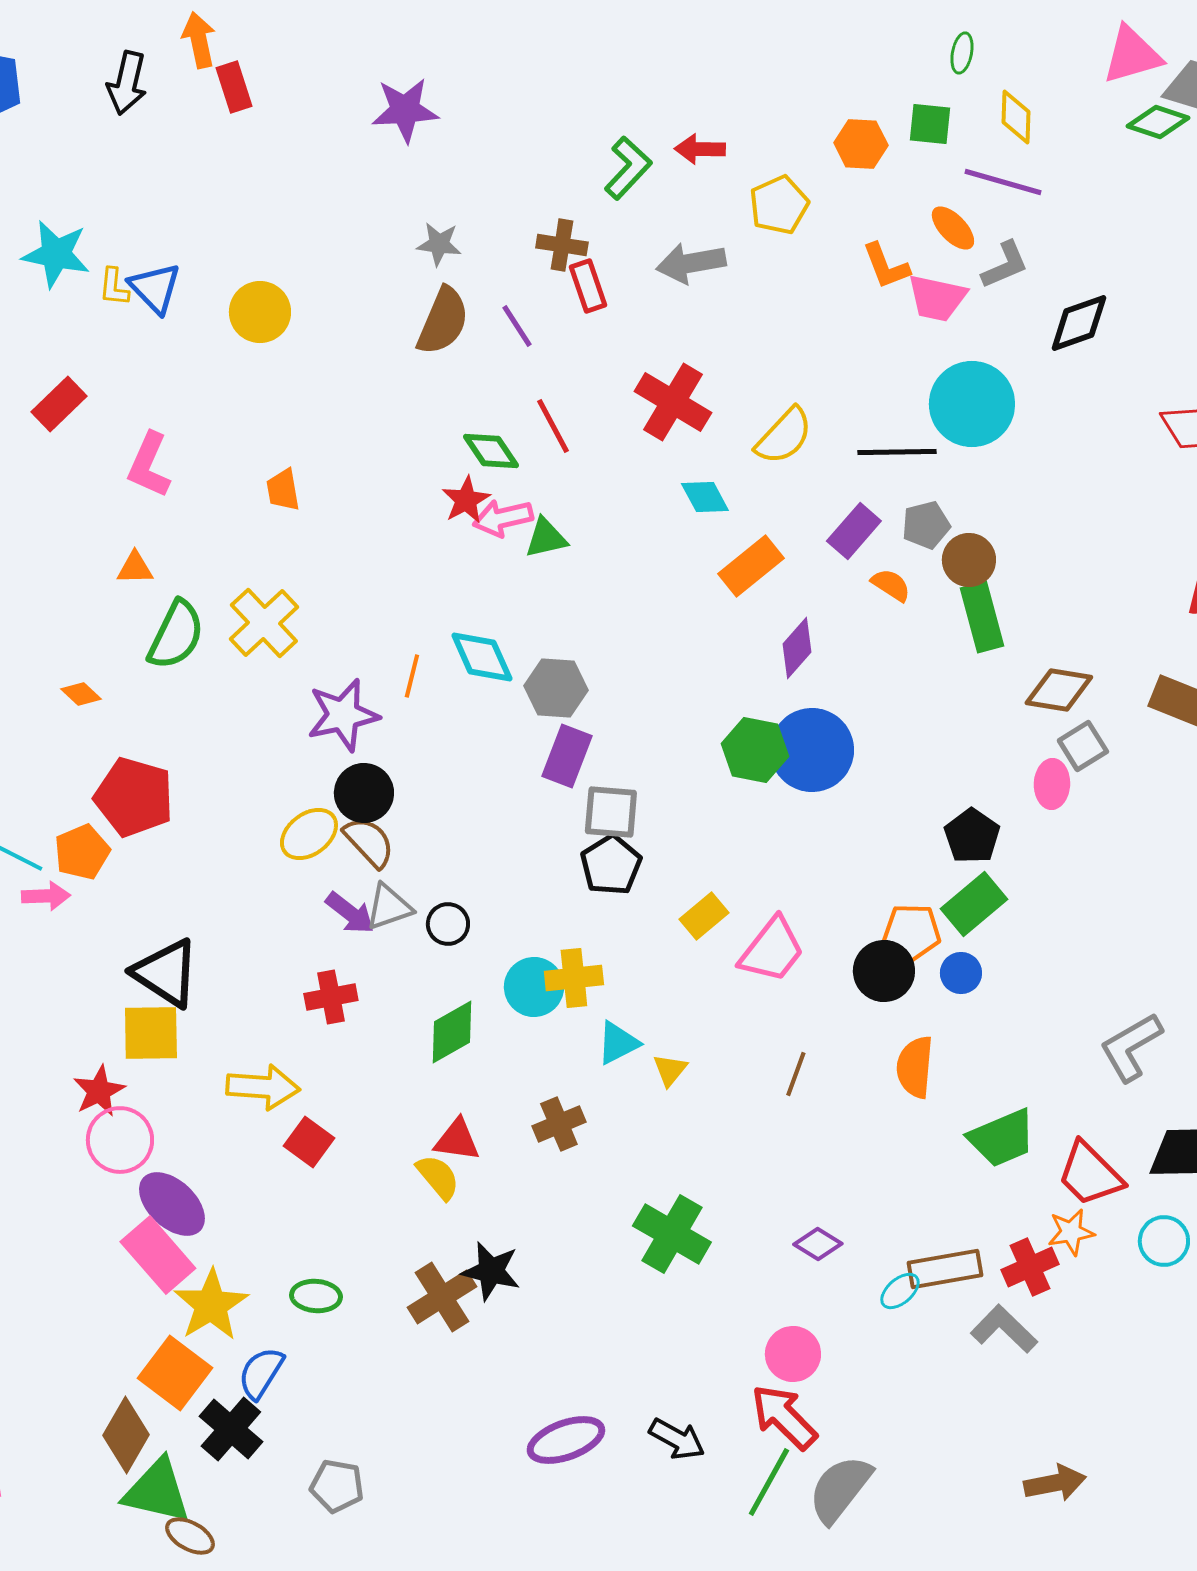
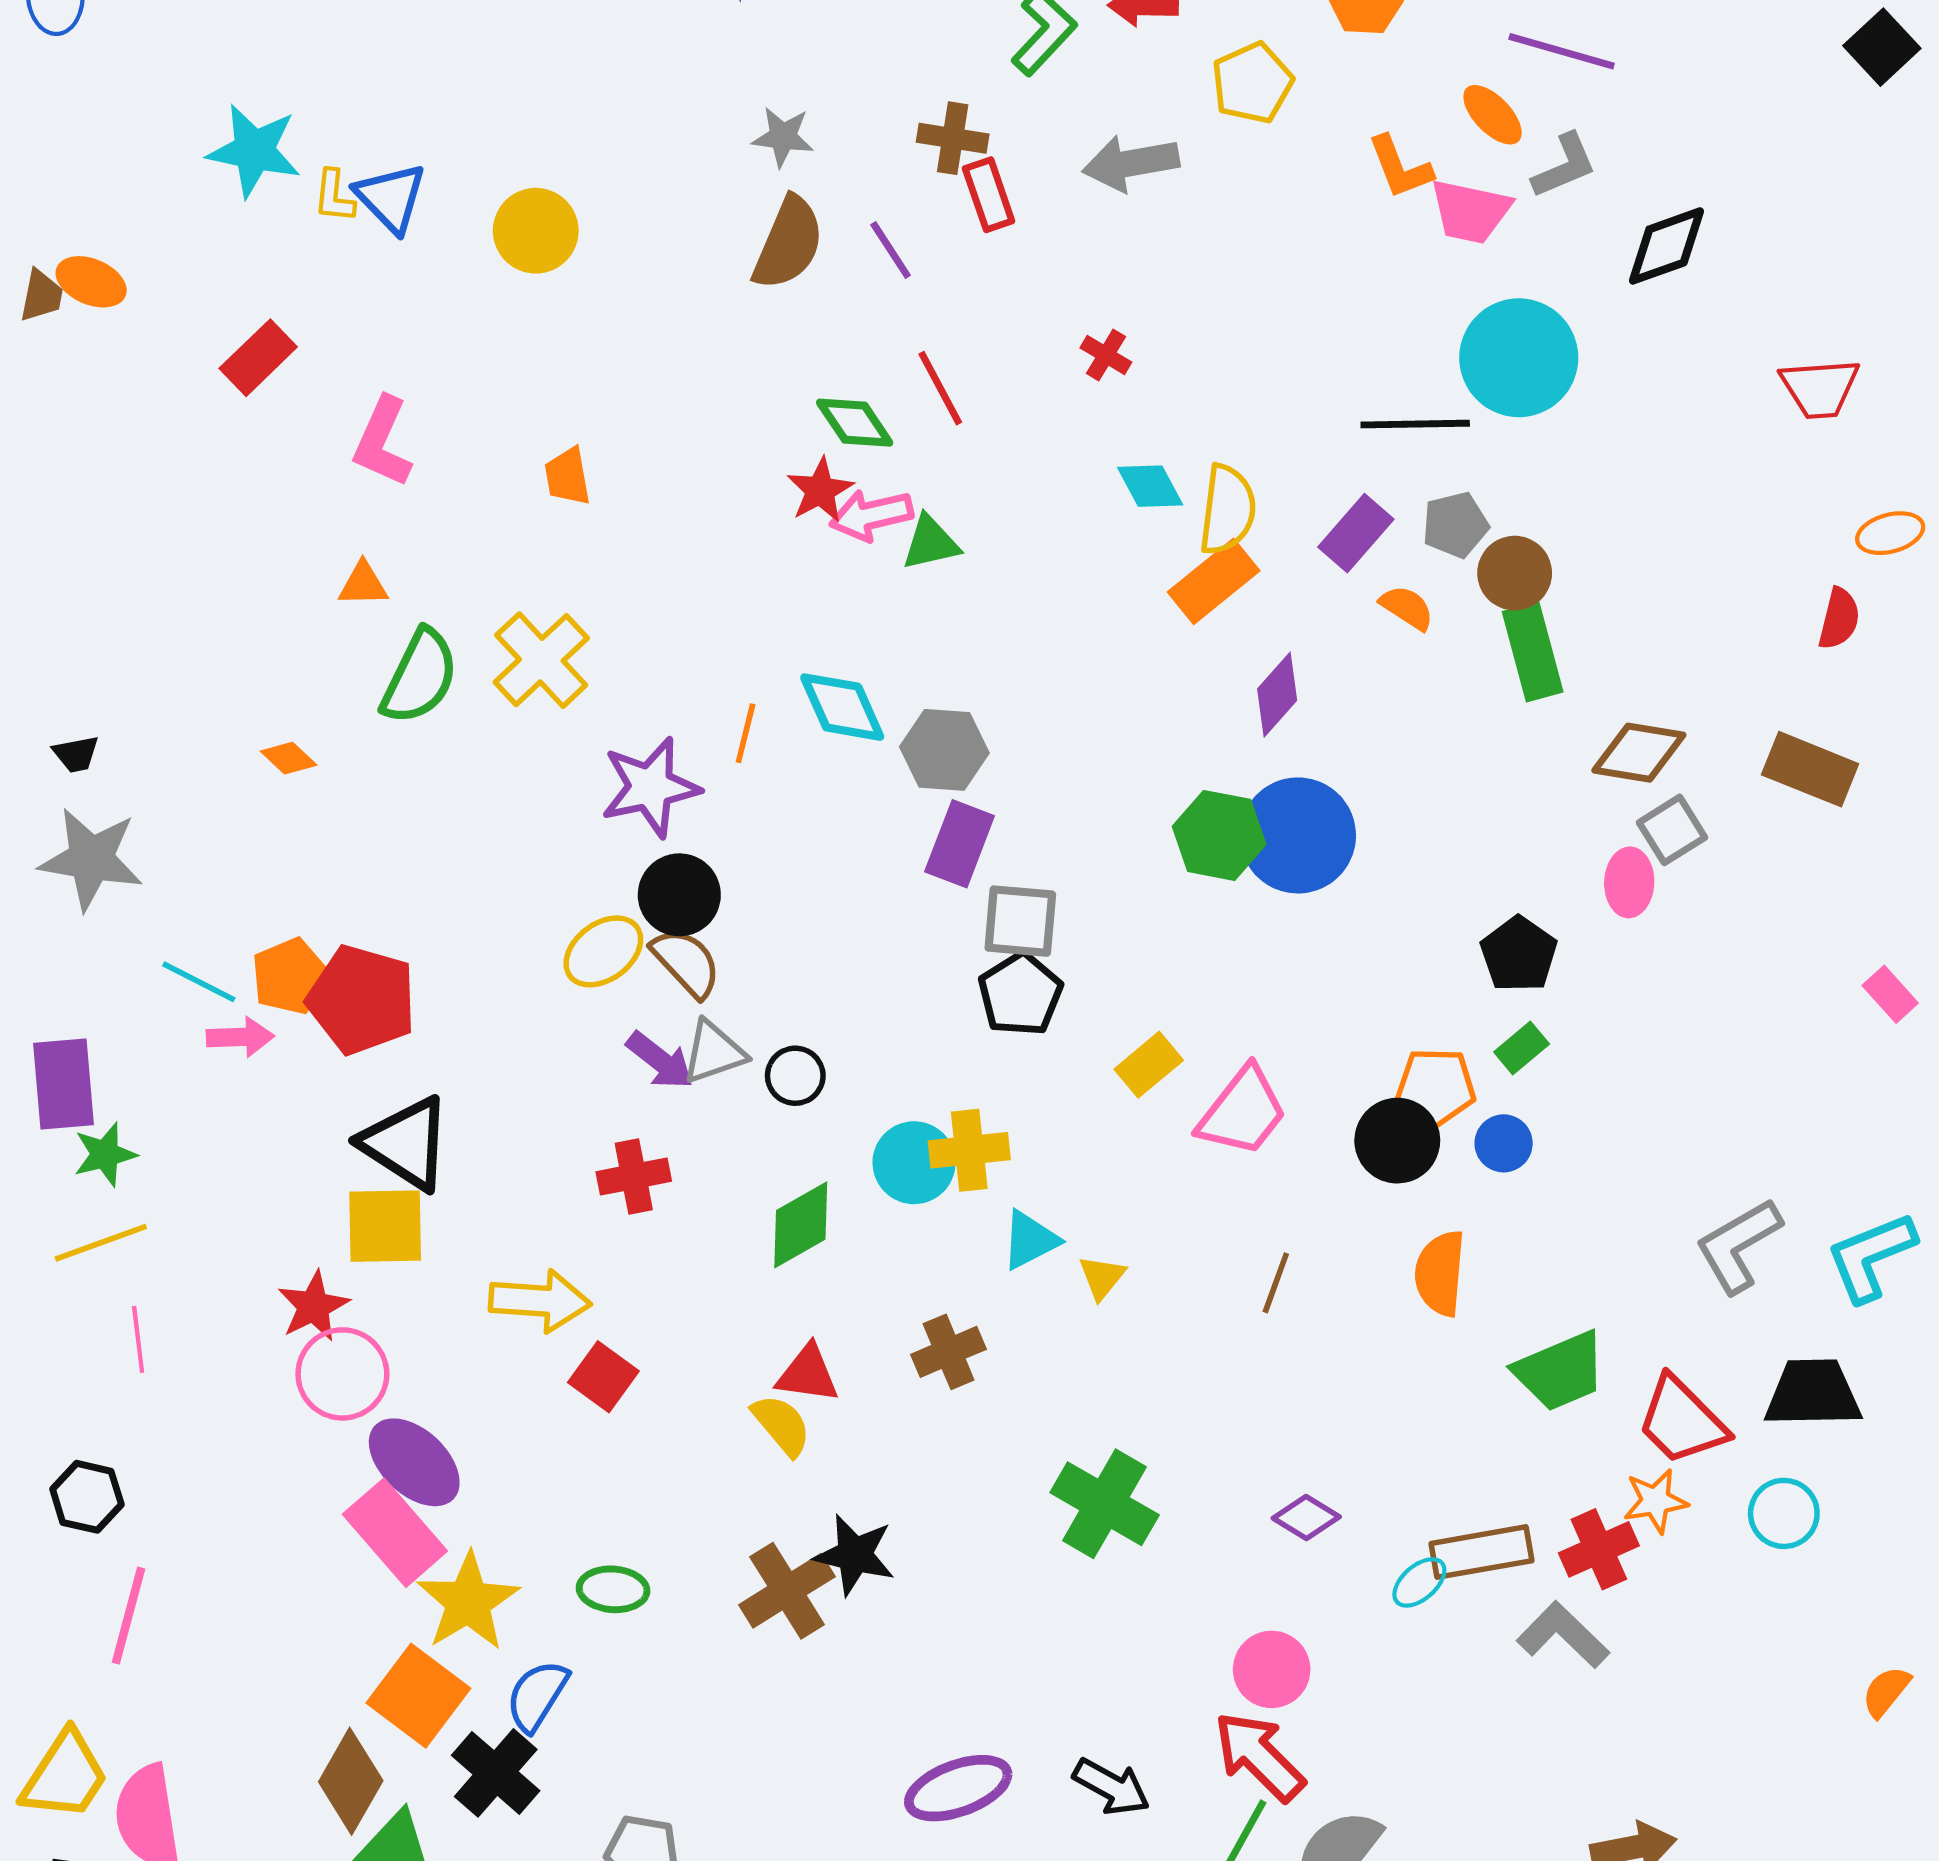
red cross: (673, 402) -> (1106, 355), size x0.5
yellow semicircle: (784, 436) -> (1227, 510), moved, turned -36
red pentagon: (134, 797) -> (362, 1000), moved
green rectangle: (974, 904) -> (1522, 1048), size x0.6

